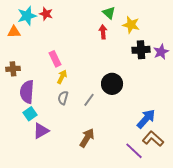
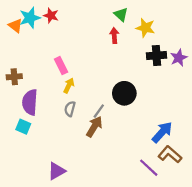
orange triangle: (14, 32) -> (15, 26), moved, turned 40
cyan square: (30, 114) -> (23, 127), moved, turned -32
purple triangle: (41, 131) -> (57, 171), moved
brown arrow: (87, 138) -> (94, 127), moved

